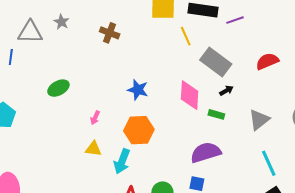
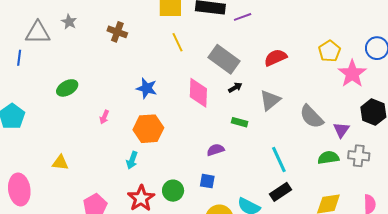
yellow line: (186, 36) -> (178, 42), moved
green rectangle: (216, 114) -> (240, 122), moved
gray triangle: (259, 120) -> (270, 100), moved
yellow triangle: (93, 149) -> (60, 163), moved
purple semicircle: (206, 152) -> (216, 150), size x0.6
cyan arrow: (122, 161) -> (132, 160), size x0.7

